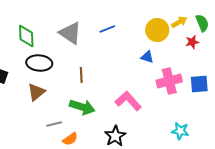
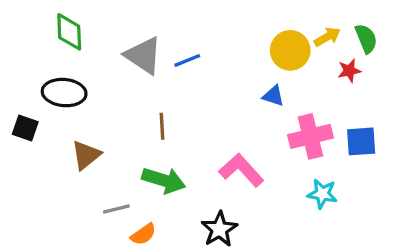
blue line: (107, 29) -> (187, 60), moved
green diamond: (26, 36) -> (69, 32), moved
black ellipse: (39, 63) -> (64, 93), moved
cyan star: (180, 131) -> (322, 194), moved

